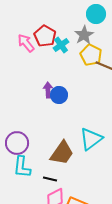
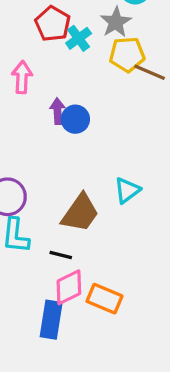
pink arrow: (26, 43) -> (22, 77), moved, turned 42
yellow pentagon: (91, 55) -> (127, 54), turned -30
cyan triangle: (91, 139) -> (127, 190), size x0.7

